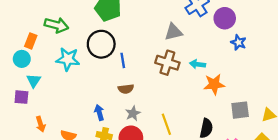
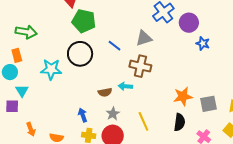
green arrow: (56, 25) -> (26, 32), moved
orange rectangle: (31, 41) -> (17, 55), turned -32
blue line: (123, 60) -> (115, 46), moved, turned -40
cyan arrow: (198, 64) -> (125, 86), moved
orange star: (214, 84) -> (183, 96), moved

